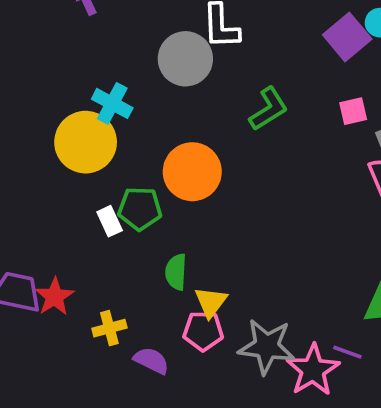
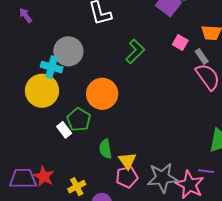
gray circle: (185, 59) -> (68, 51), moved
pink square: (353, 111) -> (180, 43), turned -35
green pentagon: (140, 209) -> (79, 120), turned -30

